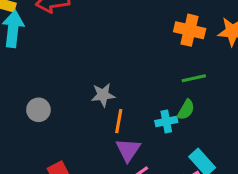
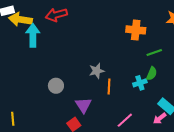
orange cross: (190, 30) -> (136, 30), moved
purple triangle: (128, 150) -> (83, 105), moved

